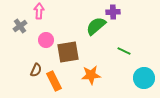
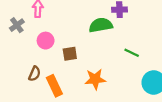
green semicircle: (96, 26) -> (101, 25), turned 30
brown square: (68, 52) -> (70, 54), size x0.6

